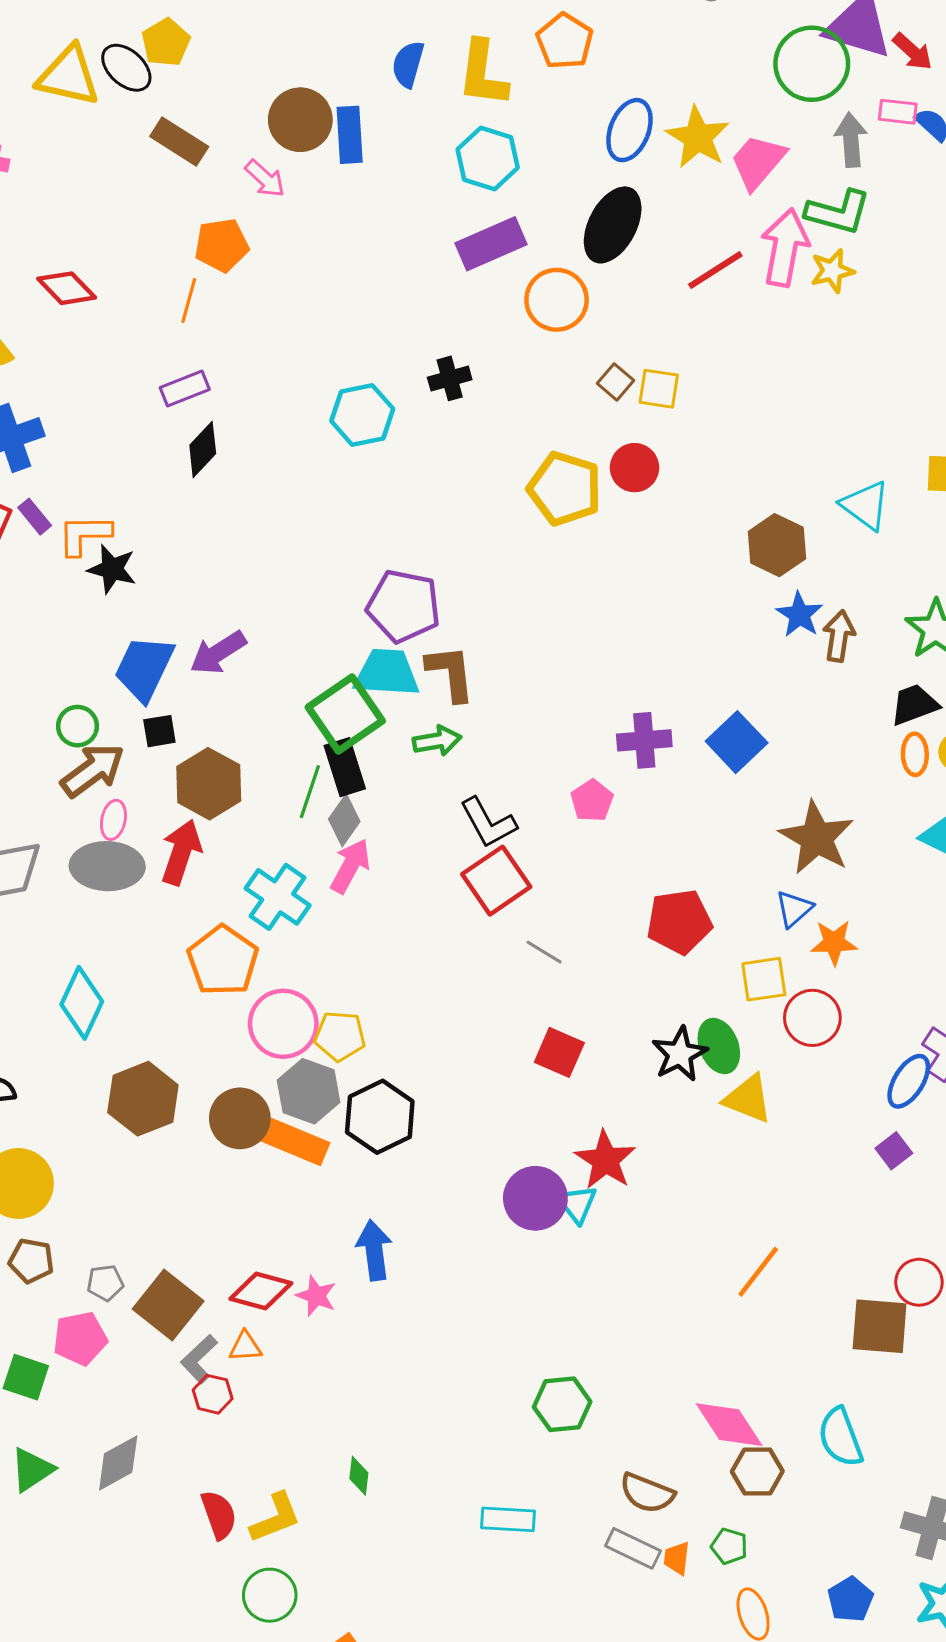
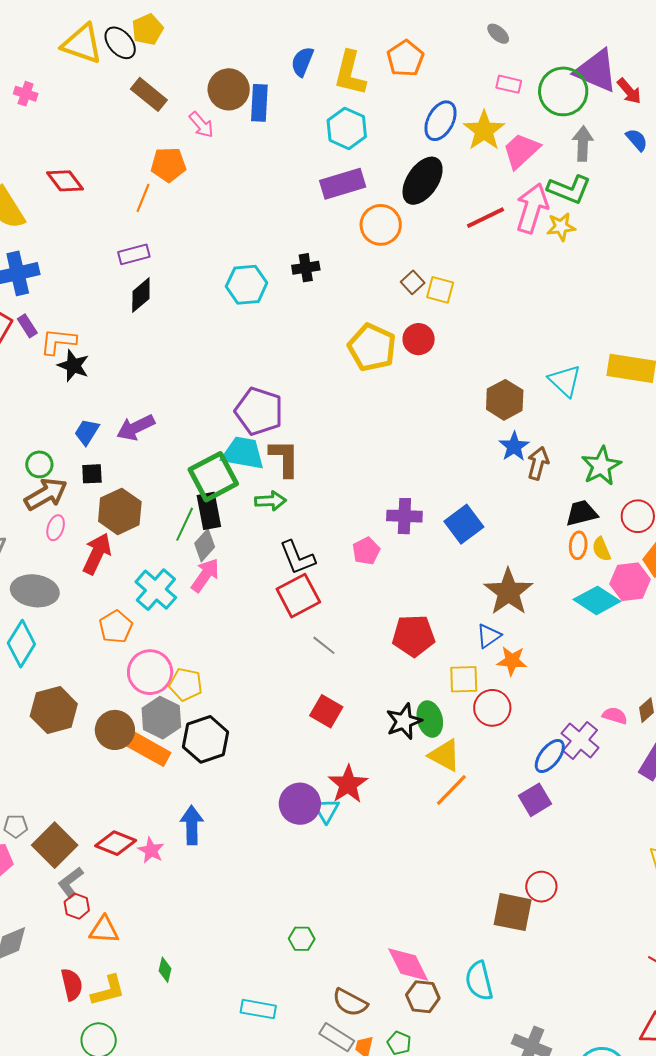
pink rectangle: (898, 112) -> (509, 84), moved
blue trapezoid: (144, 668) -> (87, 432), size x0.6
gray ellipse: (107, 866) -> (35, 591), moved
orange pentagon: (223, 961) -> (116, 627), size x0.7
purple square: (894, 1151) -> (535, 800), size x1.4
orange line: (758, 1272) -> (451, 790), moved
orange triangle: (245, 1347) -> (104, 930), moved, size x1.4
green hexagon: (562, 1404) -> (302, 939), size x0.7

